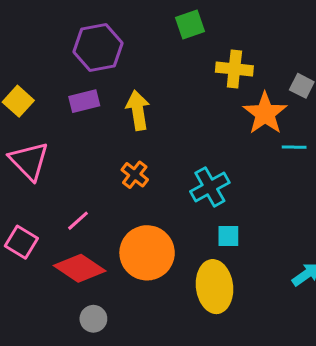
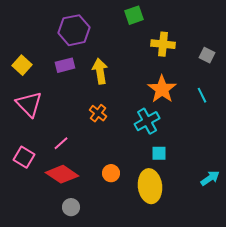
orange star: (265, 113) -> (162, 89), moved
cyan line: (294, 147) -> (202, 95), turned 63
orange circle: (147, 253) -> (111, 173), moved, size x0.5

